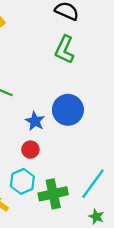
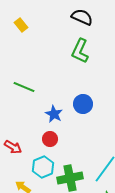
blue circle: (68, 110) -> (83, 104), size x0.7

